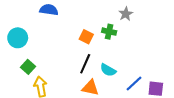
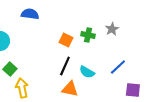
gray star: (126, 14) -> (112, 29), moved
blue line: (134, 84) -> (118, 67), moved

